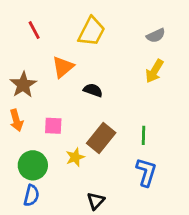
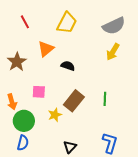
gray semicircle: (156, 36) -> (114, 26), size x1.6
orange arrow: (16, 120) -> (12, 102), moved
blue L-shape: (146, 172) -> (110, 143), moved

